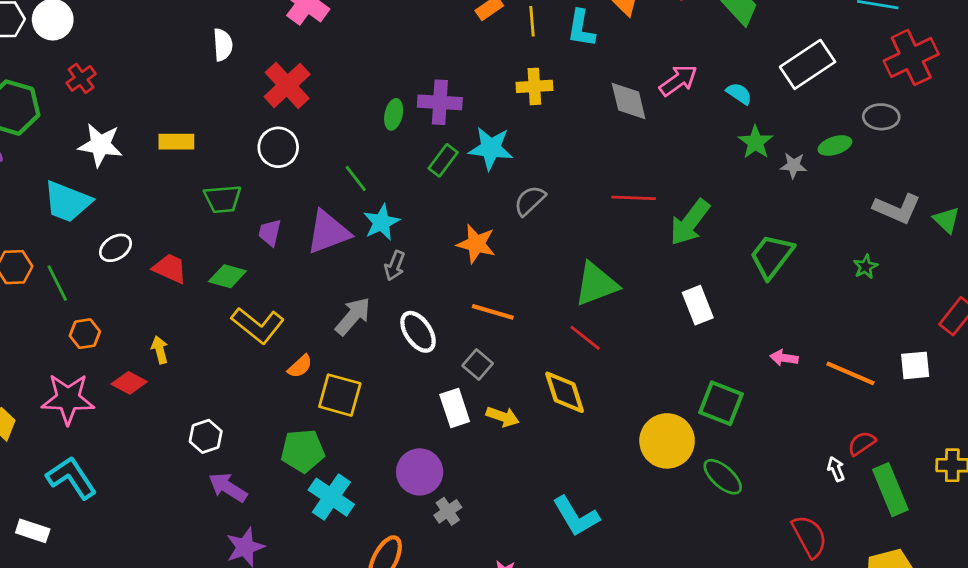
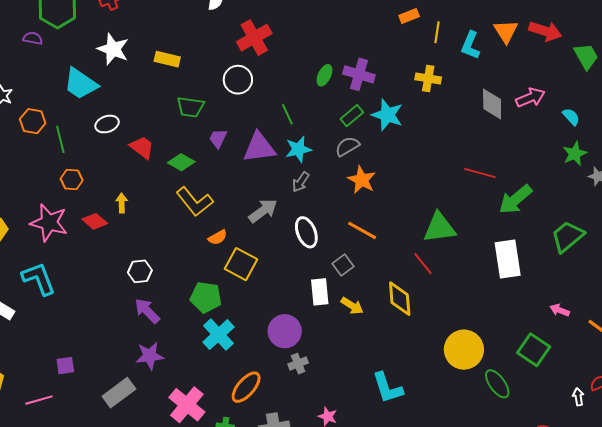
gray semicircle: (530, 201) -> (347, 146), moved
white rectangle: (698, 305) -> (508, 259), size x1.4
green square: (721, 403) -> (534, 350), moved

